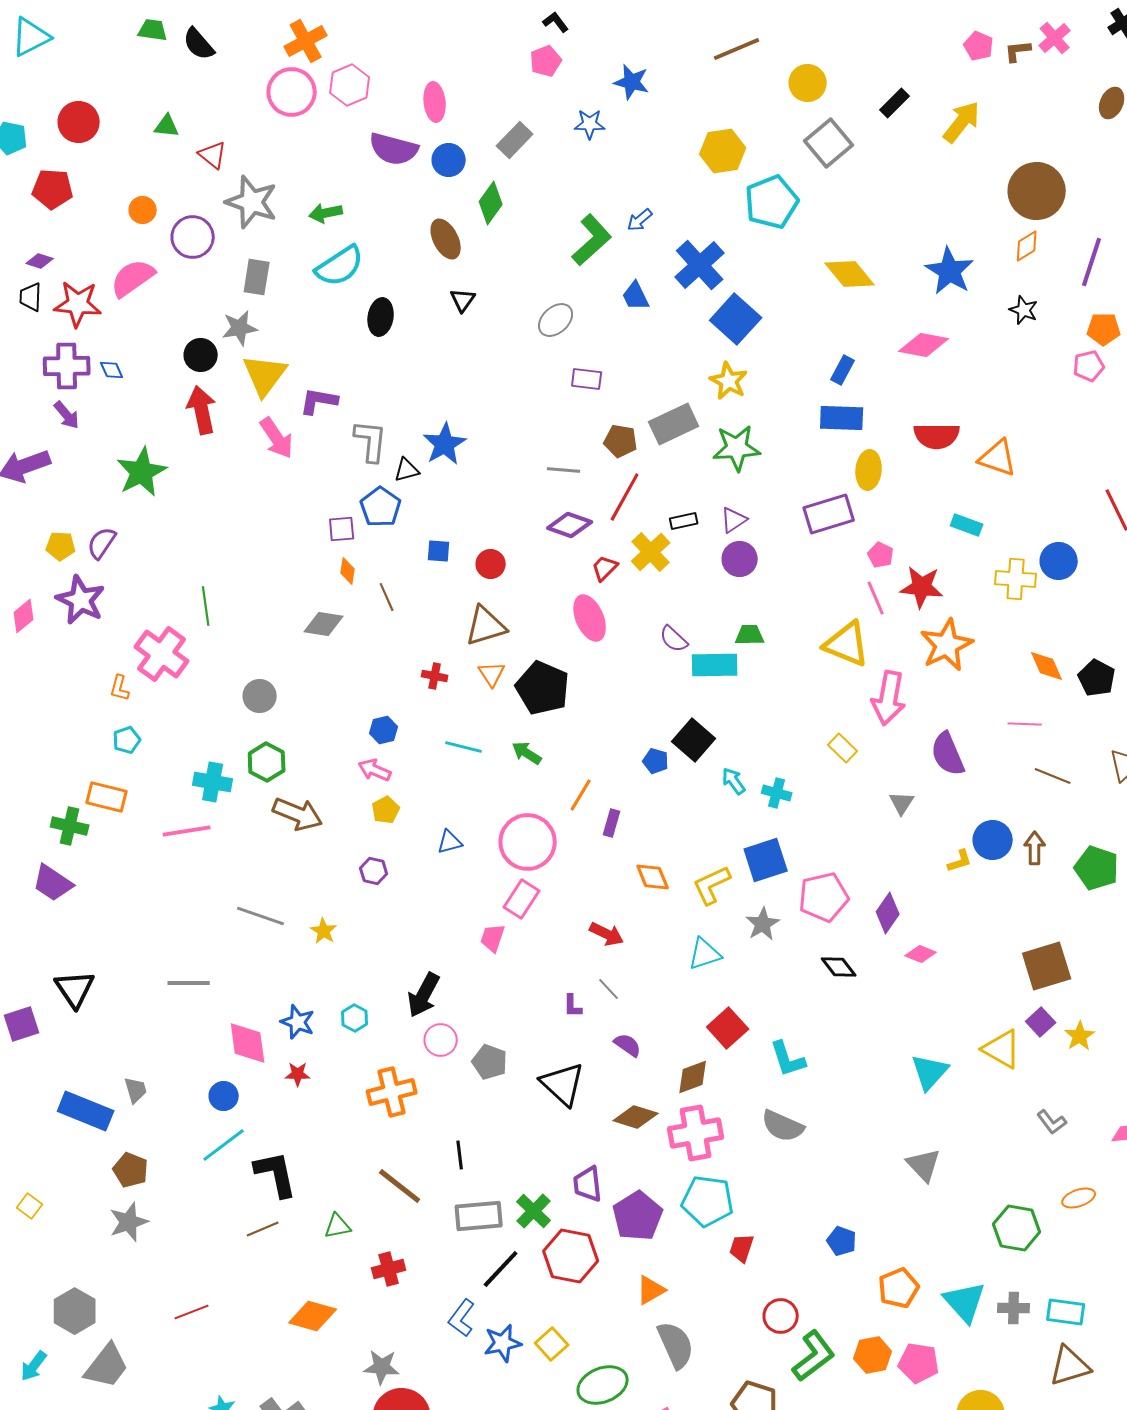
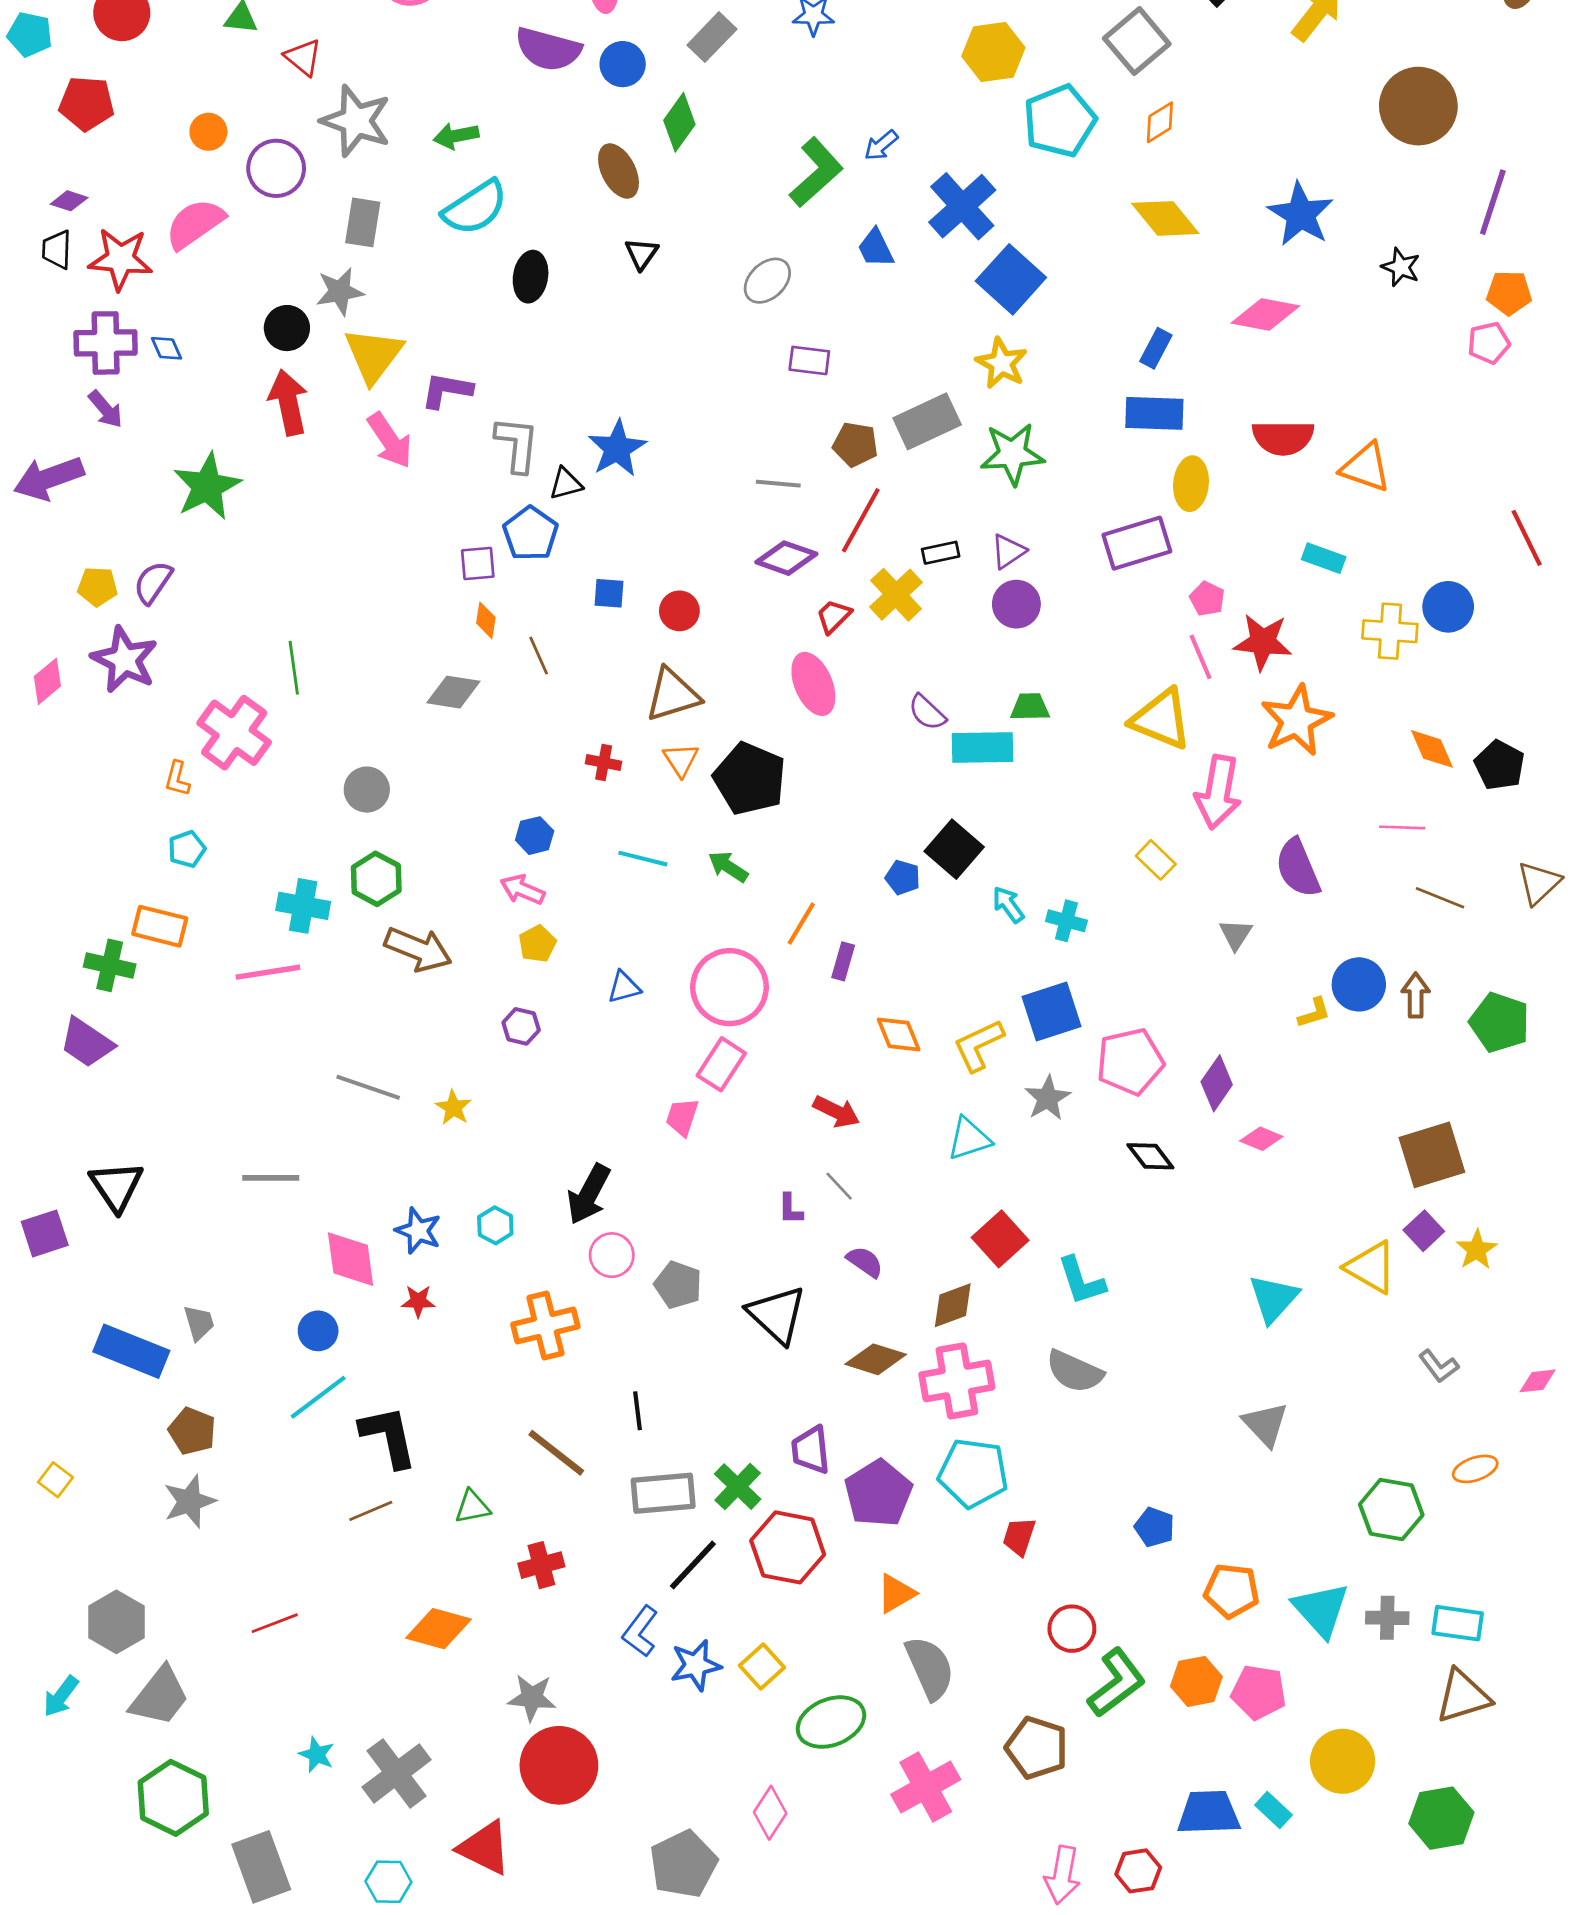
orange diamond: (1027, 246) -> (1160, 122), moved
orange pentagon: (899, 1288) -> (1232, 1591), turned 30

